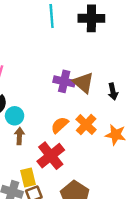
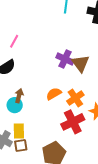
cyan circle: (15, 116) -> (15, 105), moved
red cross: (51, 156) -> (73, 122), moved

